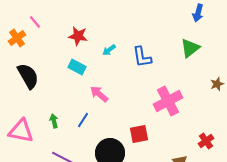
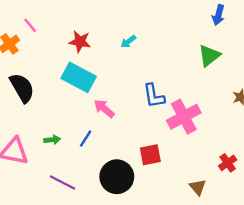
cyan arrow: (109, 50) -> (128, 42), moved
blue L-shape: (142, 57) -> (154, 96), moved
cyan rectangle: (77, 67) -> (79, 77), size x1.6
green arrow: (54, 121) -> (52, 140), turned 96

